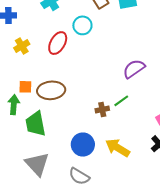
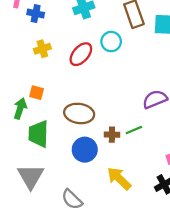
brown ellipse: (51, 90) -> (79, 113), moved
blue circle: (83, 145) -> (85, 150), moved

